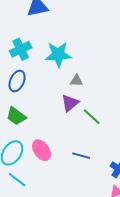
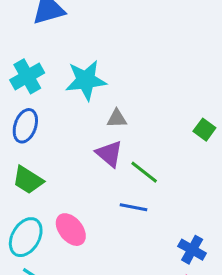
purple triangle: (70, 103) -> (109, 154), turned -36
blue line: (81, 156) -> (133, 207), moved

